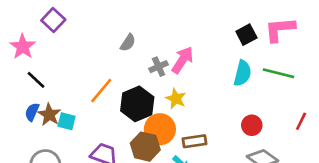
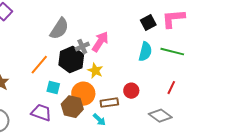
gray semicircle: (128, 43) -> (59, 29), size x1.6
black hexagon: (137, 104) -> (71, 60), moved
cyan square: (67, 121) -> (53, 88), moved
red line: (301, 121) -> (171, 88), moved
red circle: (252, 125) -> (131, 91), moved

